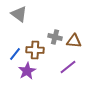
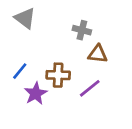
gray cross: (55, 37) -> (82, 30), moved
brown cross: (35, 50) -> (58, 75), moved

